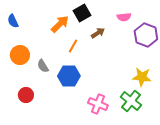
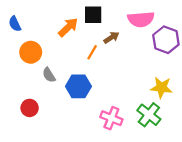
black square: (82, 13) -> (93, 15), turned 30
pink semicircle: (124, 17) -> (141, 19), size x1.6
orange line: (73, 46) -> (92, 52), moved
orange circle: (20, 55) -> (31, 52), moved

